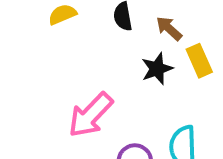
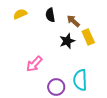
pink arrow: (91, 115) -> (34, 64), size x0.7

